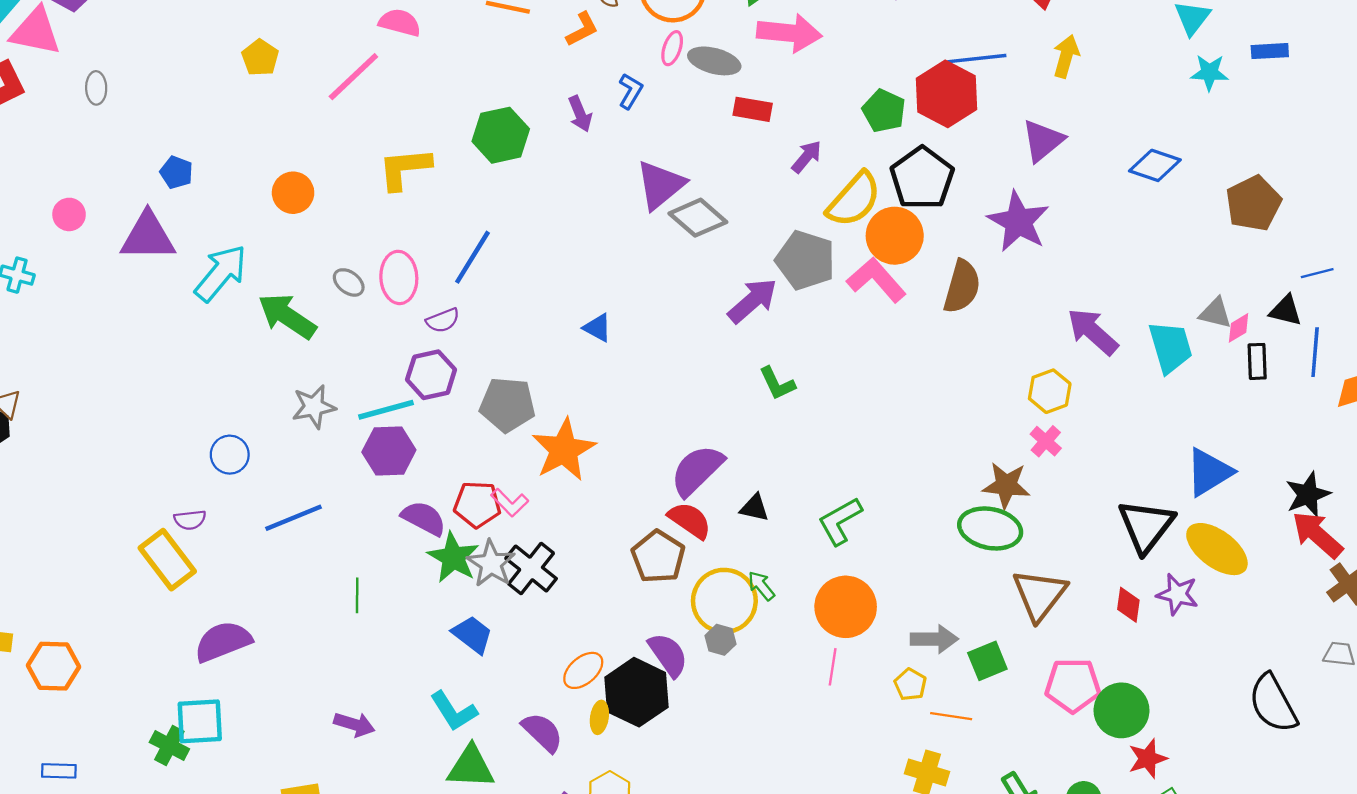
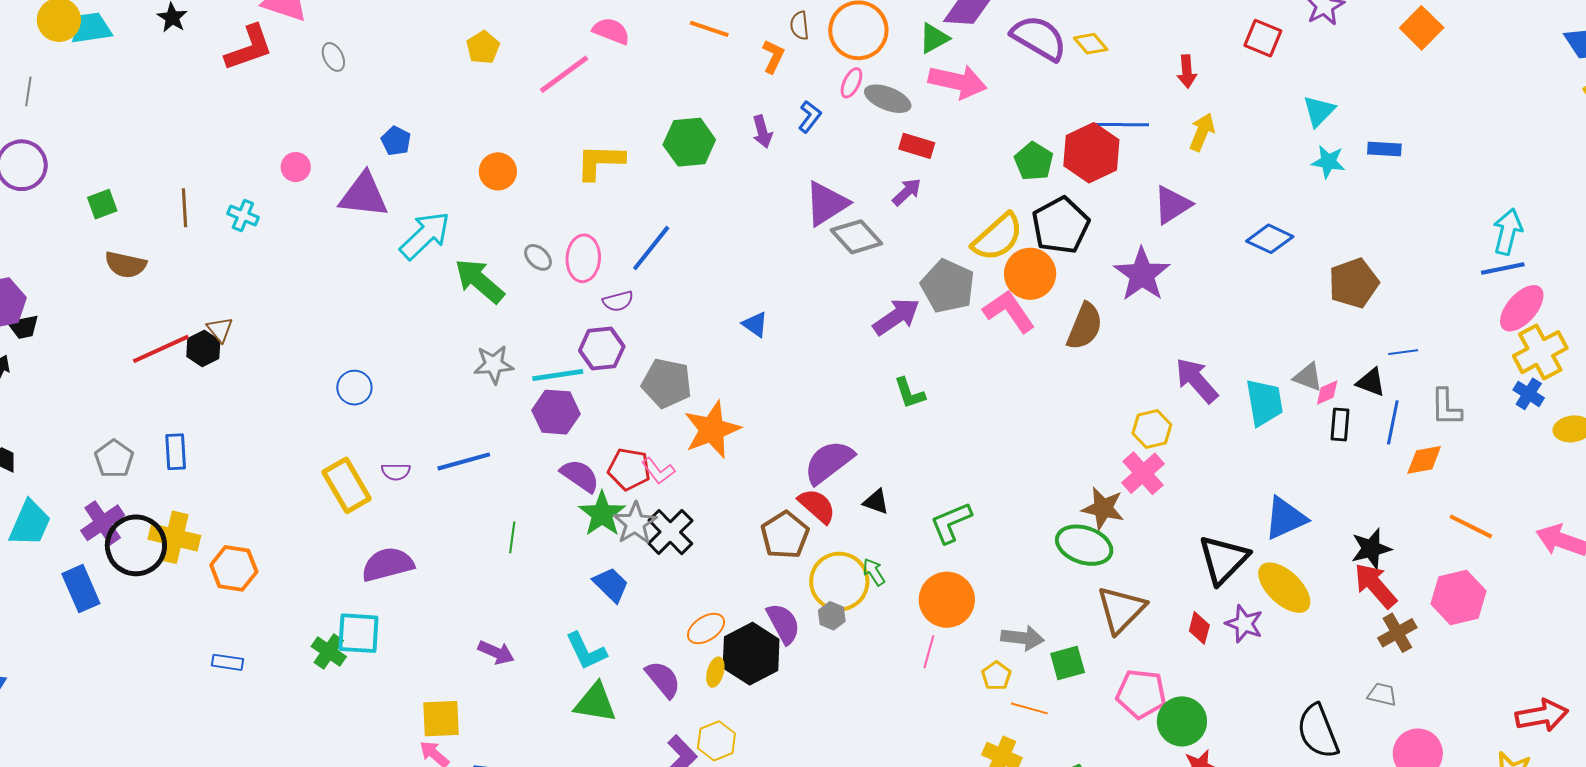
orange L-shape: (582, 29) -> (773, 56), turned -44
gray ellipse: (96, 88) -> (333, 57), turned -32
purple arrow: (807, 157) -> (907, 192), moved
pink cross: (1046, 441) -> (1143, 473), size x1.5
blue circle: (230, 455) -> (354, 388), moved
purple semicircle: (190, 520) -> (396, 472), moved

